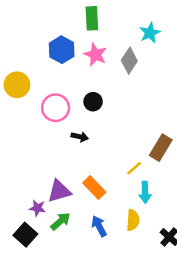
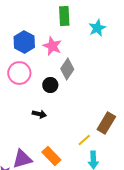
green rectangle: (92, 18) -> (64, 16), moved
gray diamond: (129, 61) -> (67, 69), moved
pink circle: (56, 108) -> (19, 73), moved

